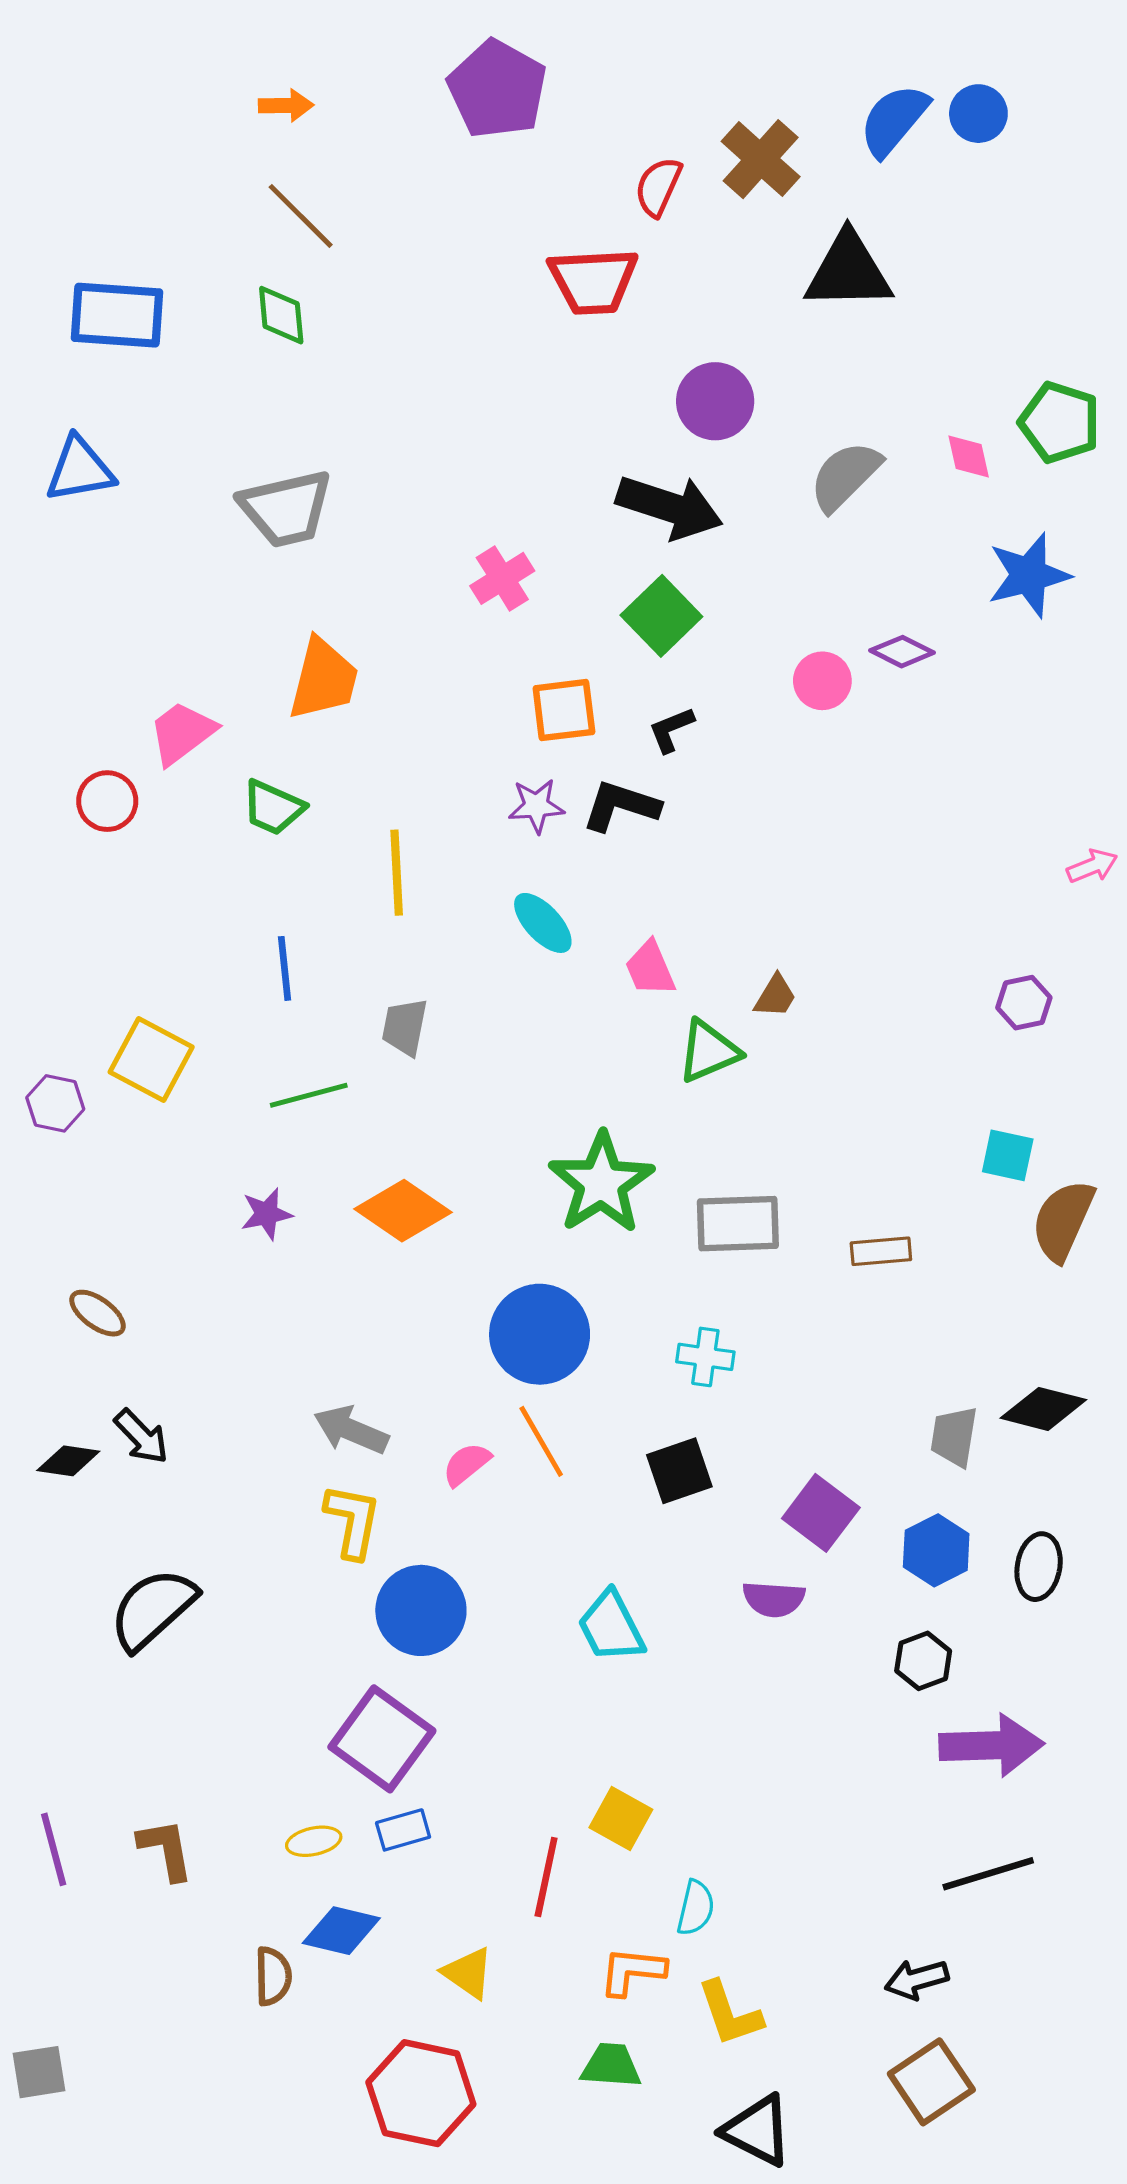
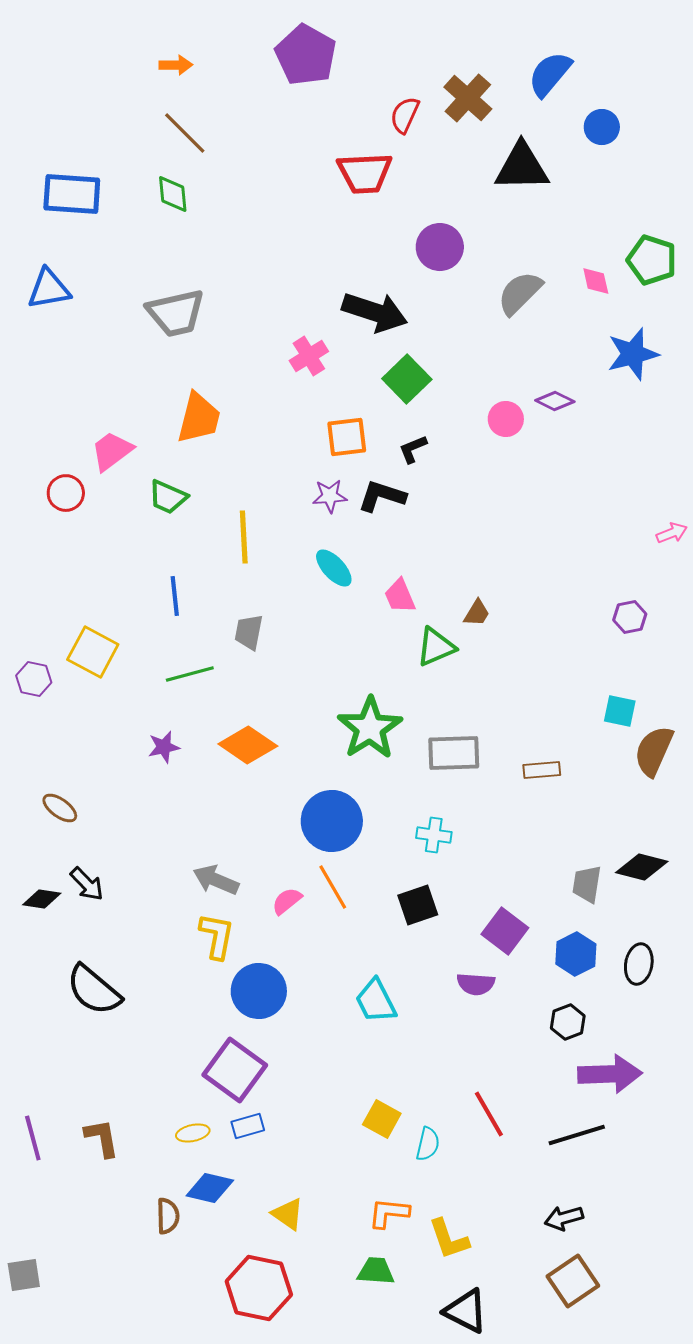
blue circle: (978, 114) -> (602, 127), moved
black arrow: (670, 507) -> (375, 312), moved
black semicircle: (153, 1609) -> (94, 990), turned -98
black line: (988, 1874) -> (577, 1135), moved
red line: (546, 1877) -> (489, 1114), moved, turned -42
cyan semicircle: (696, 1908) -> (428, 1144), moved

